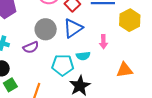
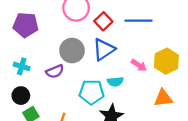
yellow hexagon: (130, 20) -> (166, 61), moved
pink arrow: (103, 42) -> (139, 65), turned -56

